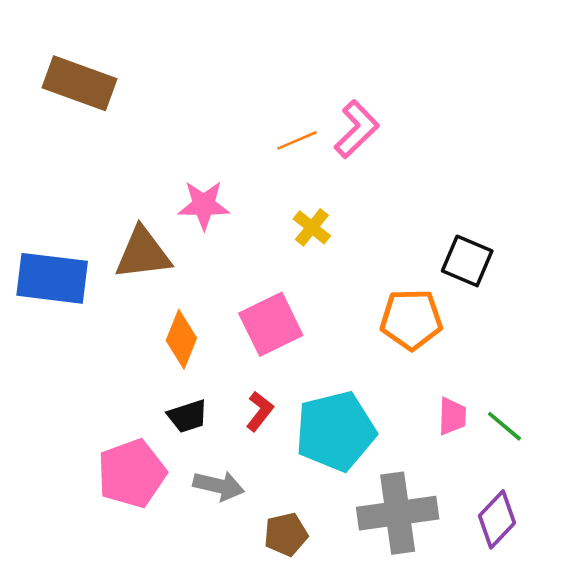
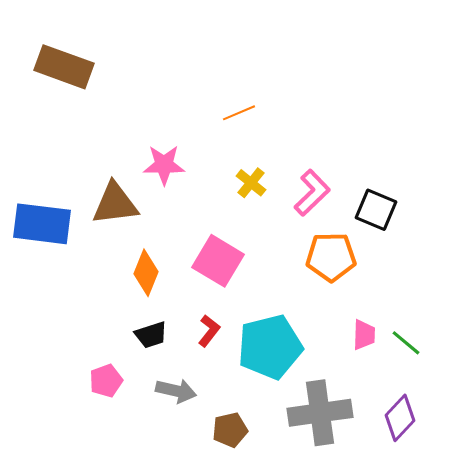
pink L-shape: (357, 129) -> (312, 193), moved
pink square: (271, 324) -> (218, 261), turned -33
pink pentagon: (132, 473) -> (106, 381), size x0.6

